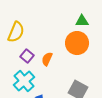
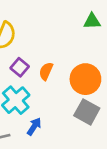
orange circle: (77, 43) -> (85, 79), moved

